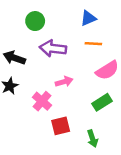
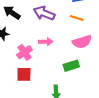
red square: (61, 126) -> (24, 74), moved

